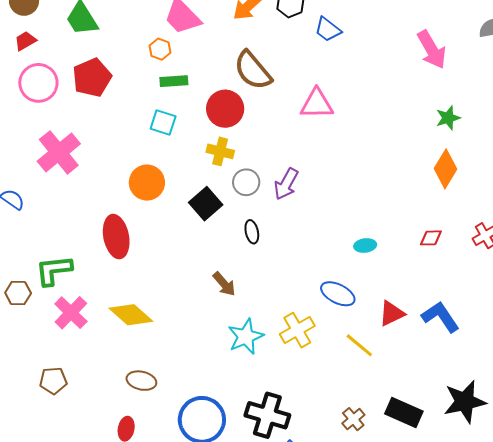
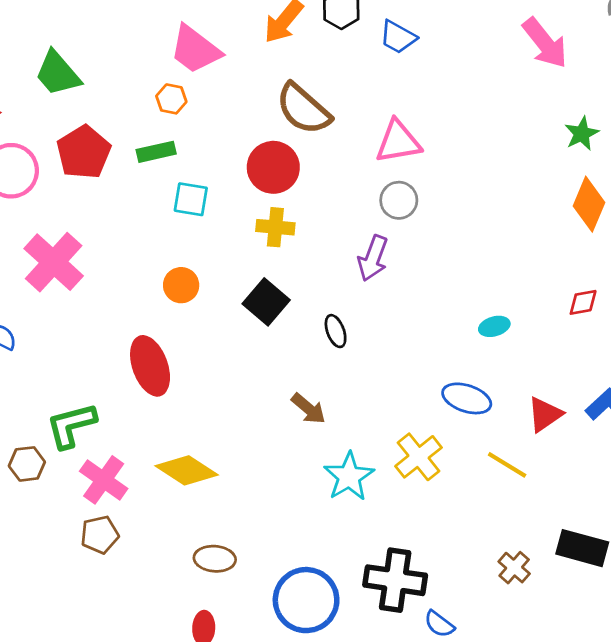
green rectangle: (174, 81) -> (156, 152), moved
gray circle: (246, 182) -> (399, 200), moved
orange circle: (147, 183) -> (181, 285), size x0.7
brown pentagon: (53, 381) -> (100, 535), moved

